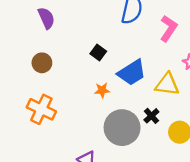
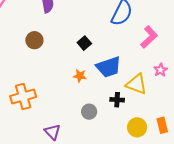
orange cross: (41, 109) -> (23, 97), moved, turned 35
black cross: (151, 116) -> (117, 100), moved, turned 32
gray circle: (122, 128) -> (89, 112), size x0.5

